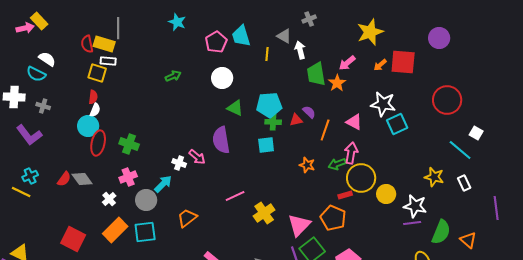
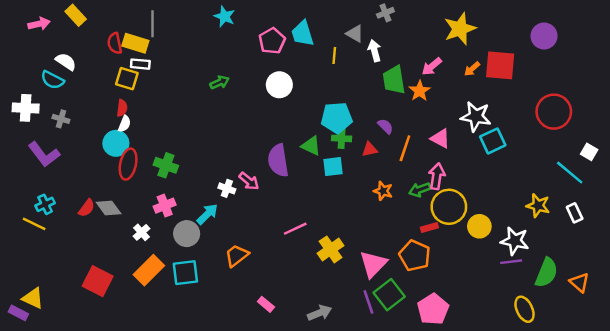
yellow rectangle: (39, 21) -> (76, 15), moved
green triangle: (235, 108) -> (311, 146), moved
red triangle: (296, 120) -> (370, 149), moved

